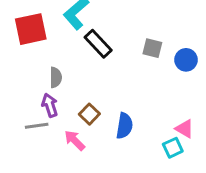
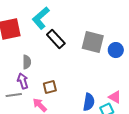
gray square: (152, 48) -> (93, 42), size x1.6
brown square: (89, 114) -> (50, 87), turned 32
blue semicircle: (124, 126) -> (89, 102), moved

